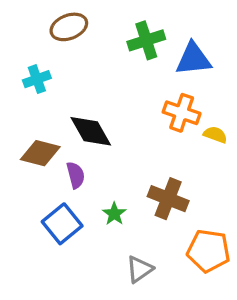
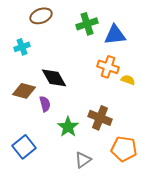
green star: (114, 214) -> (68, 127), size x1.5
blue square: (62, 224) -> (24, 147), moved

